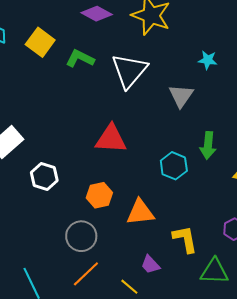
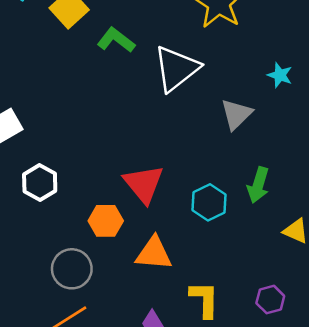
red triangle: (111, 139) -> (144, 184), moved, turned 36

